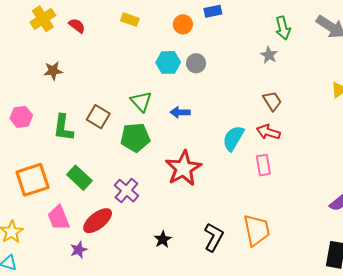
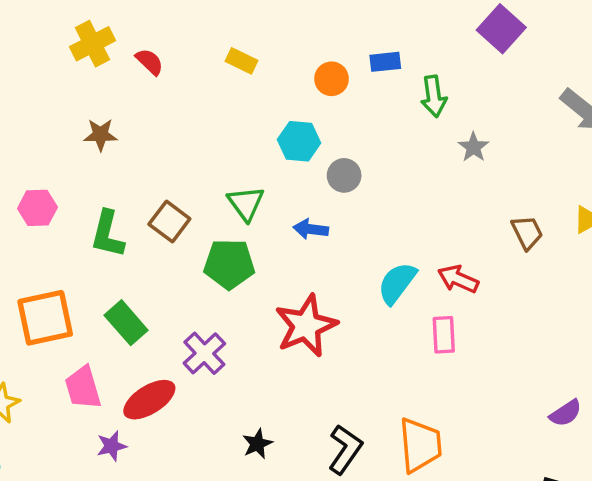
green arrow: (283, 28) -> (434, 96), moved
gray circle: (196, 63) -> (344, 175), moved
brown trapezoid: (272, 101) -> (527, 232), moved

